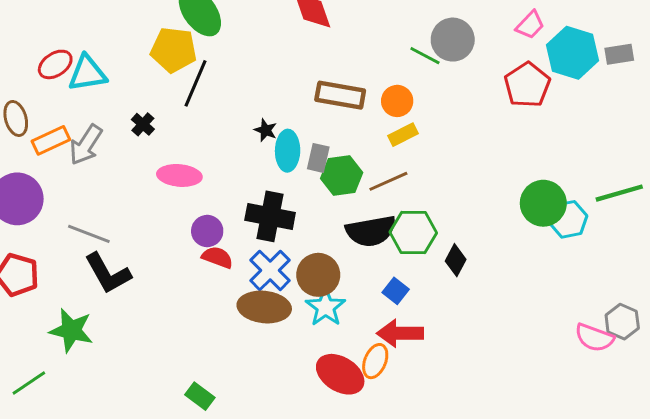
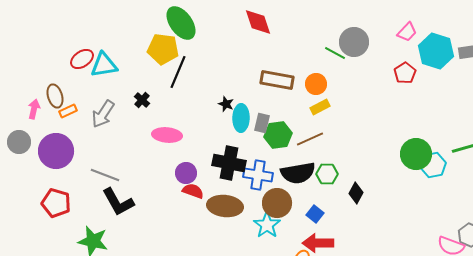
red pentagon: (527, 85) -> (405, 73), size x0.7
orange rectangle: (51, 140) -> (68, 111), moved, size x0.7
green hexagon: (413, 232) -> (327, 174), size x0.7
blue cross: (270, 270) -> (258, 175), moved, turned -36
brown circle: (318, 275) -> (277, 203), moved
brown ellipse: (264, 307) -> (225, 206), moved

